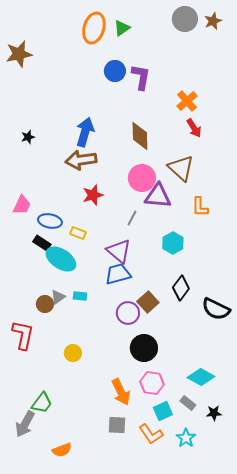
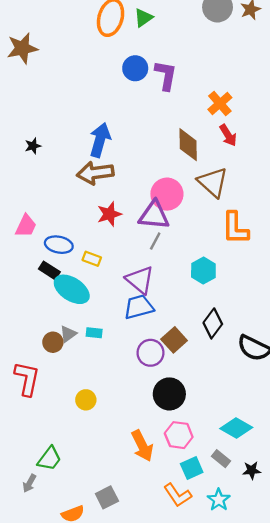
brown diamond: (140, 136) -> (188, 145), moved
purple triangle: (158, 196) -> (154, 215), moved
orange L-shape: (200, 207) -> (235, 228), size x1.4
gray arrow: (25, 424) -> (29, 483), size x0.6
gray square: (117, 425) -> (107, 497), moved, turned -30

